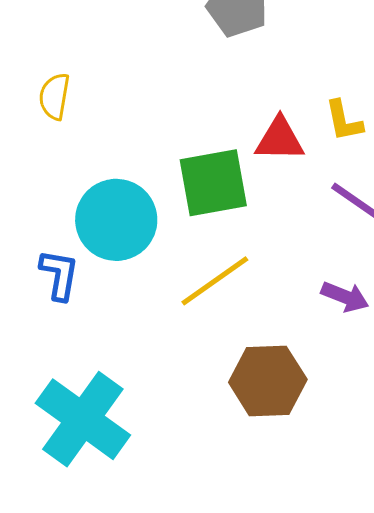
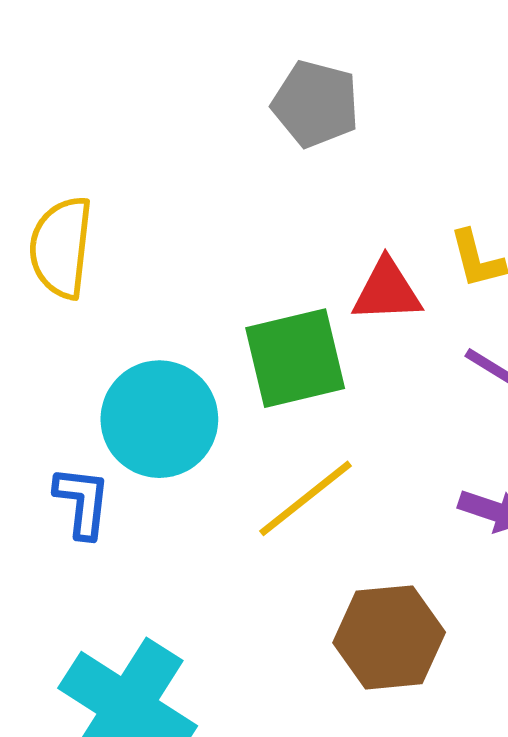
yellow semicircle: (54, 96) -> (61, 247), size x1.5

